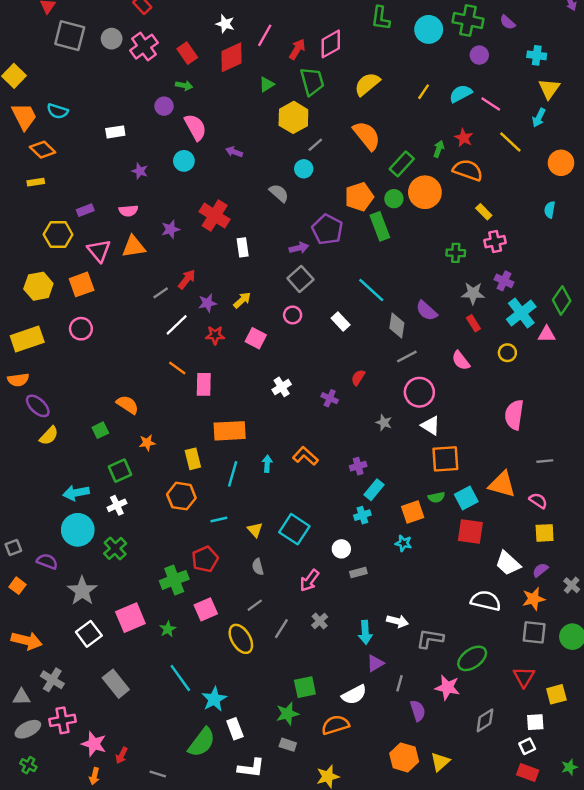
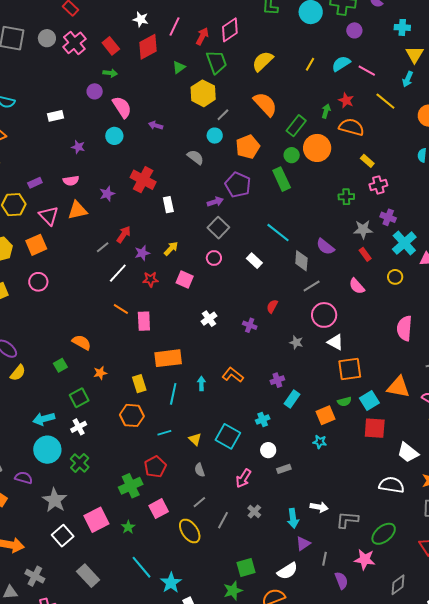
orange pentagon: (359, 197) -> (248, 147), moved
cyan cross: (362, 515) -> (263, 419), moved

